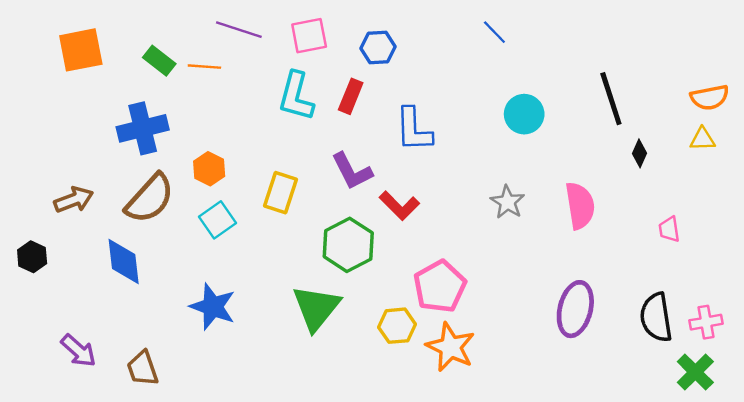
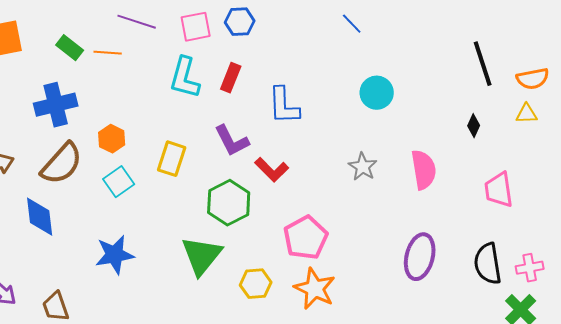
blue hexagon: (378, 48) -> (240, 22), moved
black line: (611, 99) -> (483, 64), moved
pink trapezoid: (669, 229) -> (499, 190), size x1.6
blue star: (213, 307) -> (115, 255), turned -30
yellow hexagon: (397, 326) -> (256, 284), moved

